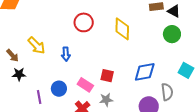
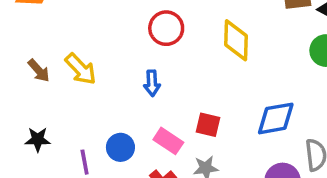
blue arrow: (66, 54) -> (152, 83), moved
brown arrow: (13, 56) -> (39, 71), moved
black star: (19, 74) -> (38, 140), moved

